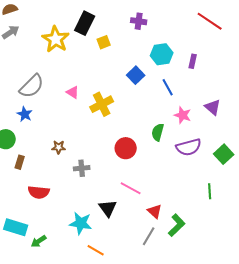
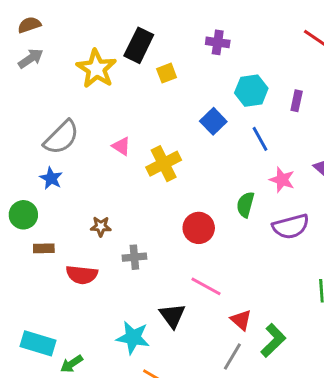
brown rectangle: (20, 162) -> (44, 248), turned 72
red semicircle: (39, 192) -> (82, 275), moved

